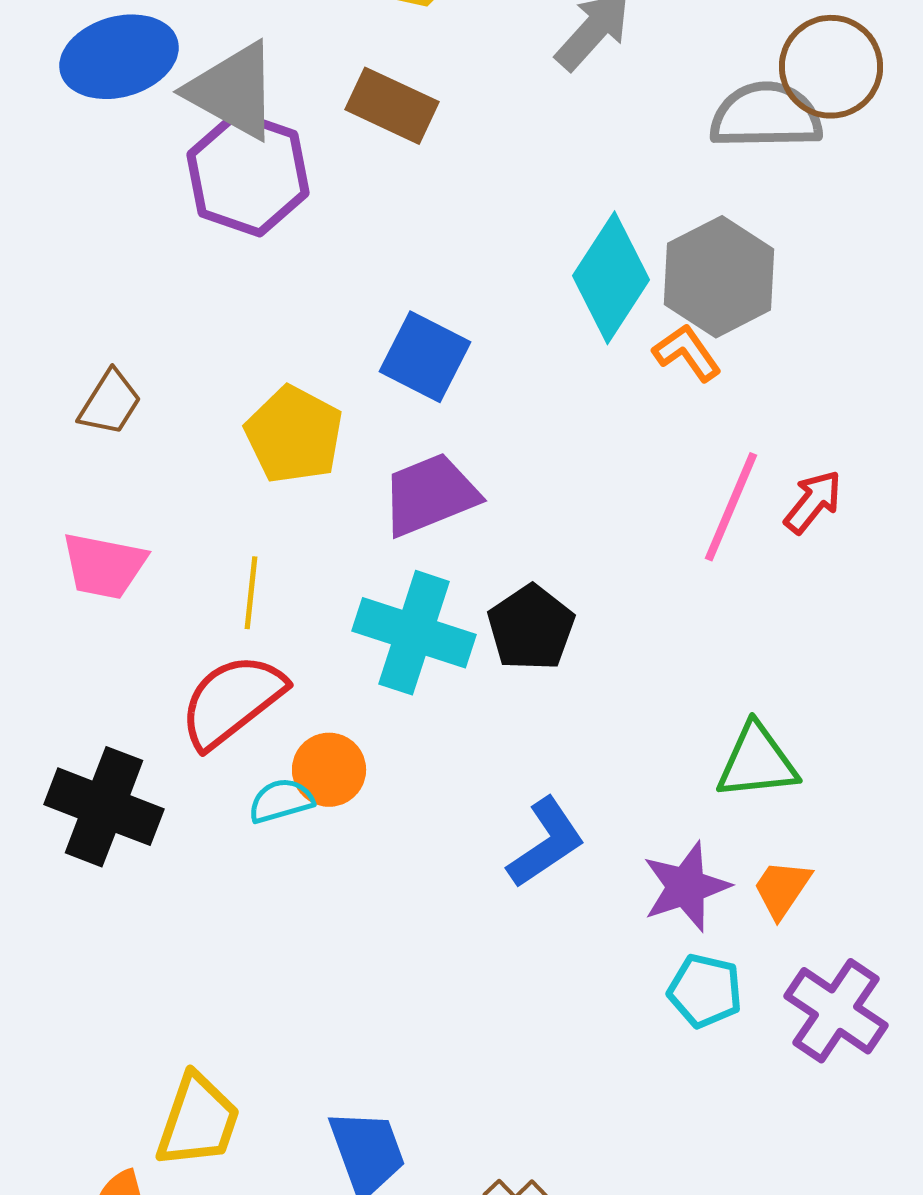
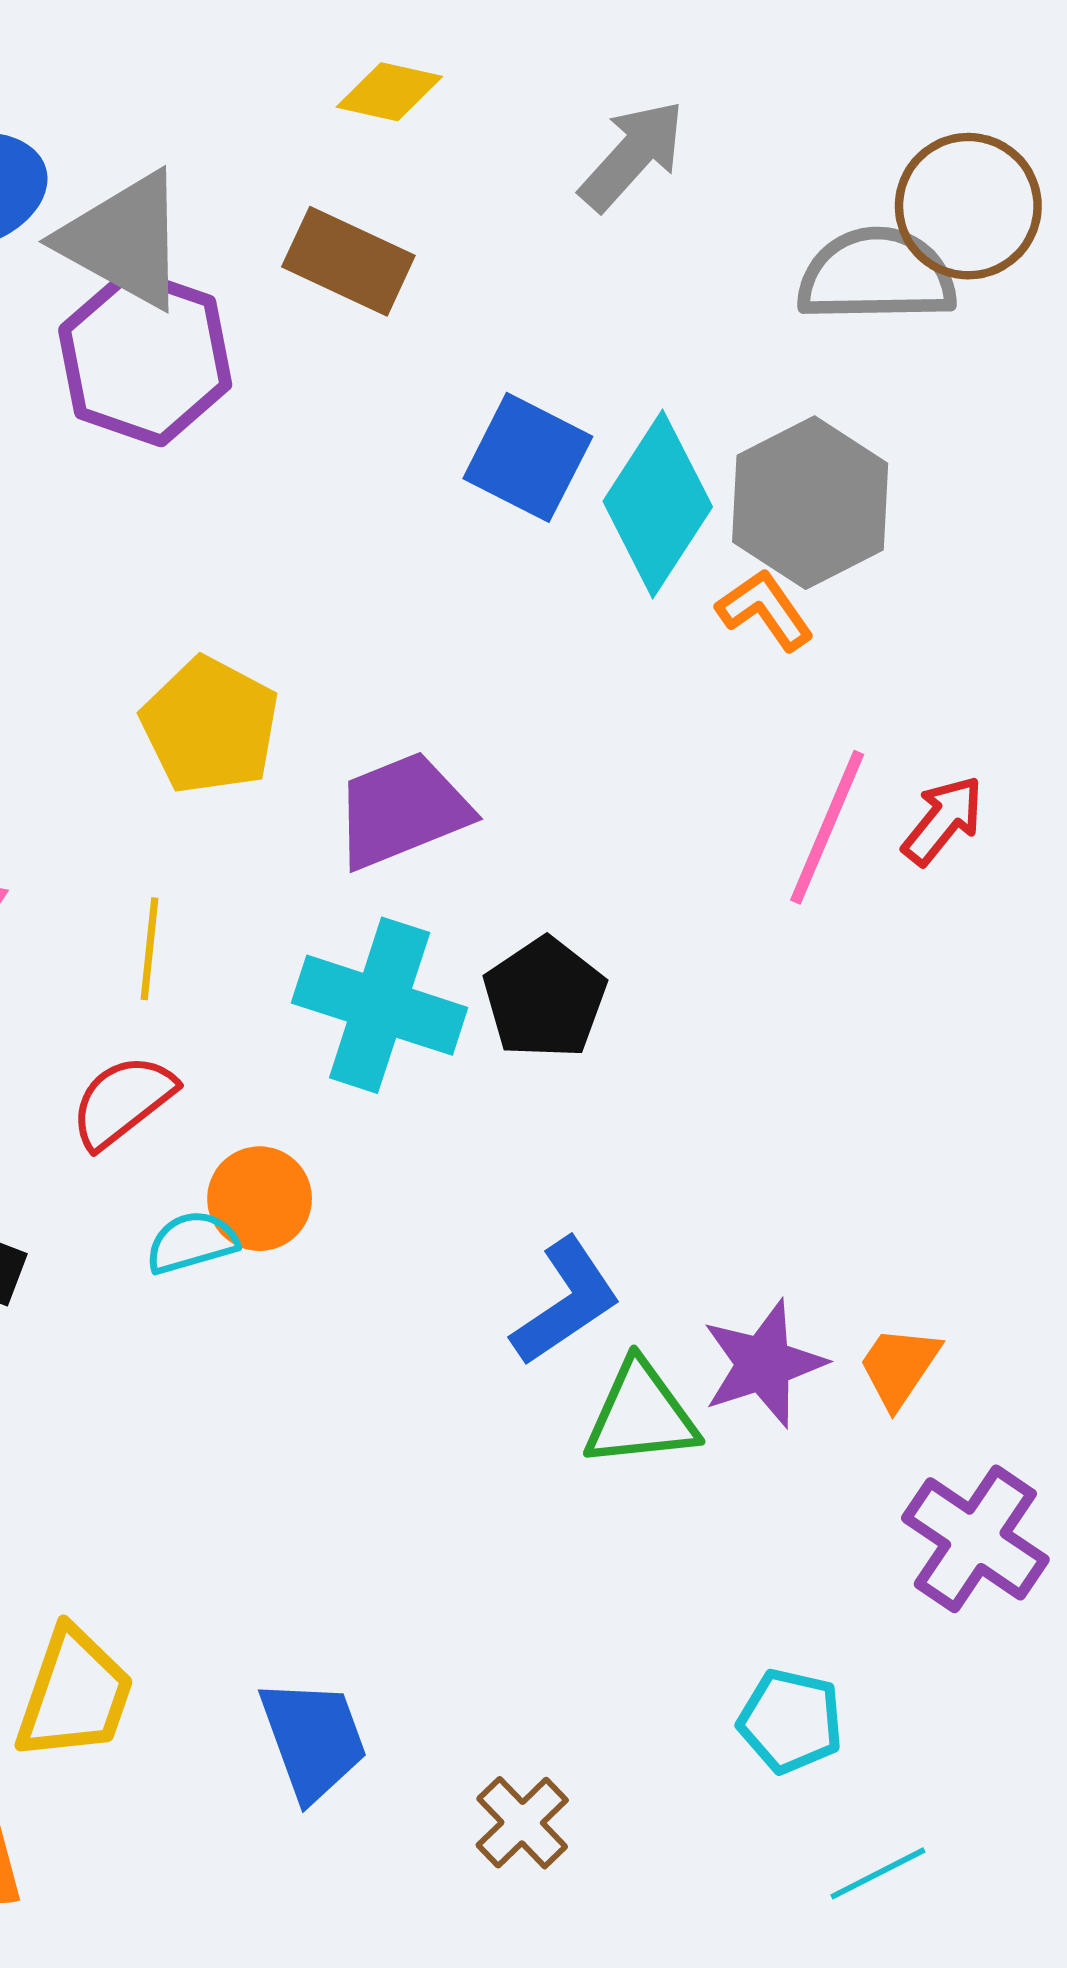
blue square: (425, 357) -> (528, 457), moved
red semicircle: (232, 701) -> (123, 1101), size x0.7
green triangle: (757, 762) -> (641, 1415), moved
cyan pentagon: (705, 991) -> (790, 1721), moved

